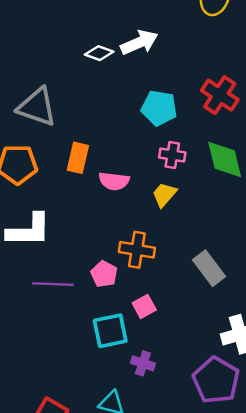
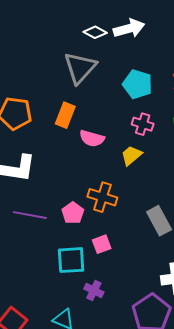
gray triangle: (37, 107) -> (80, 68), moved, turned 45

